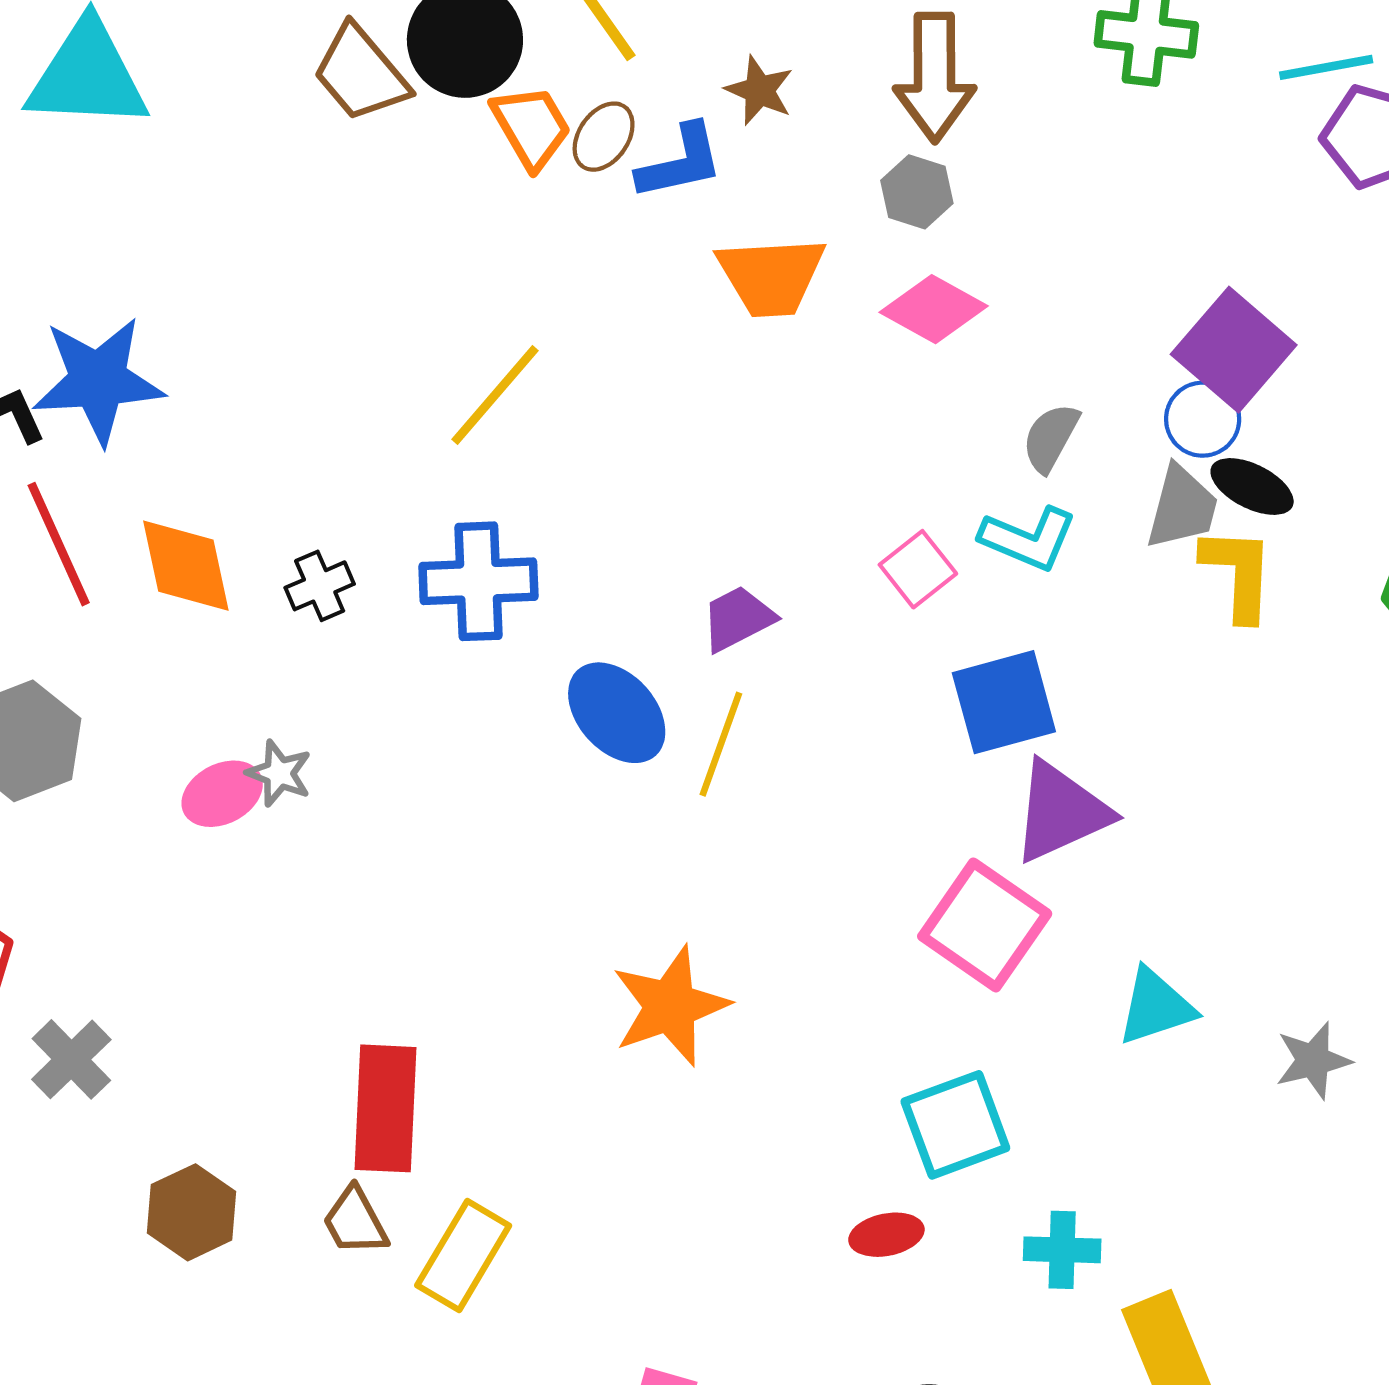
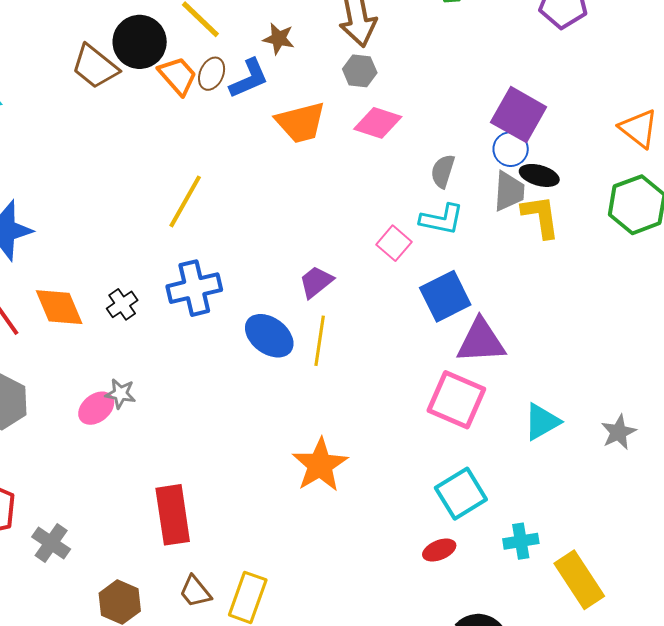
purple triangle: (1061, 812) -> (481, 341), turned 32
red rectangle: (385, 1108) -> (173, 515), moved

